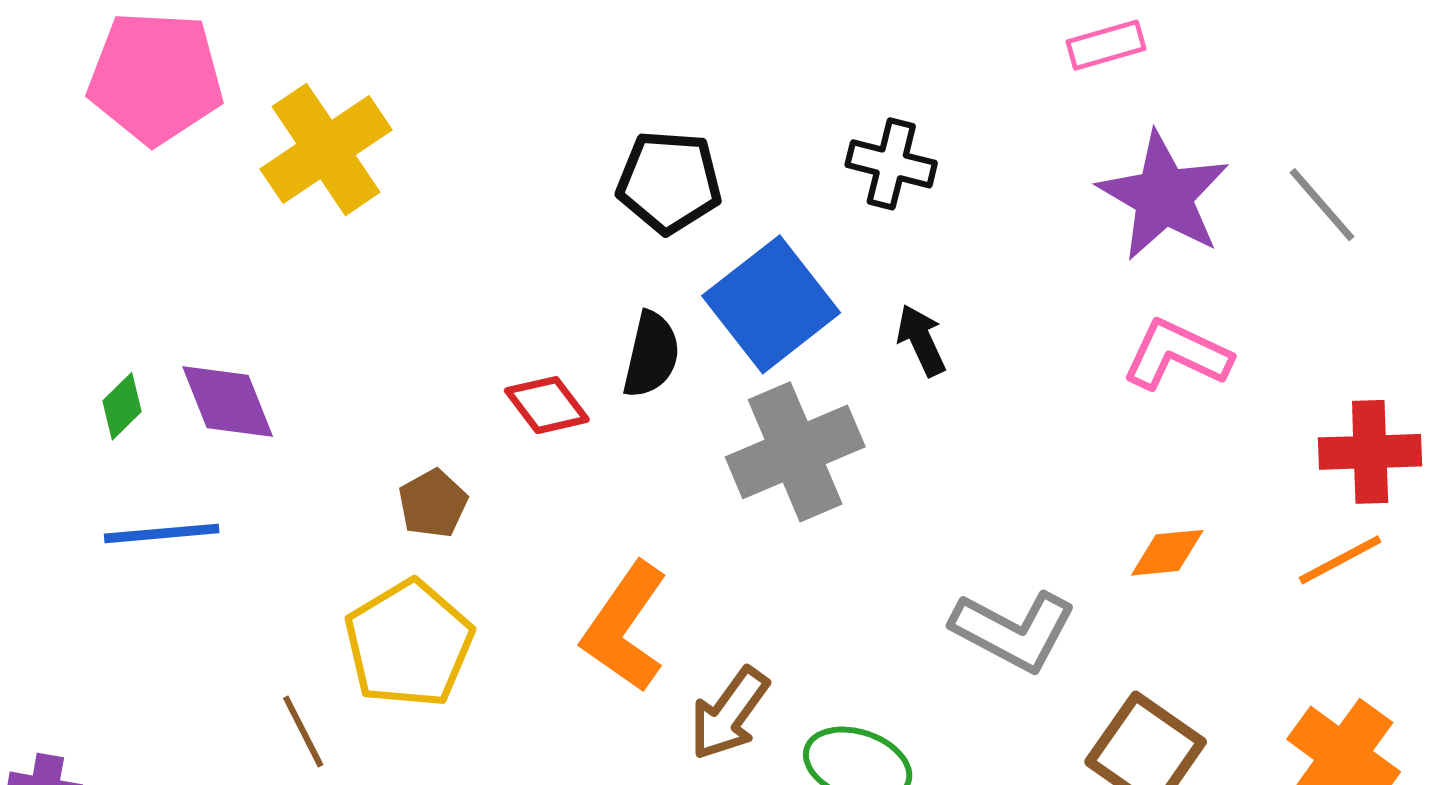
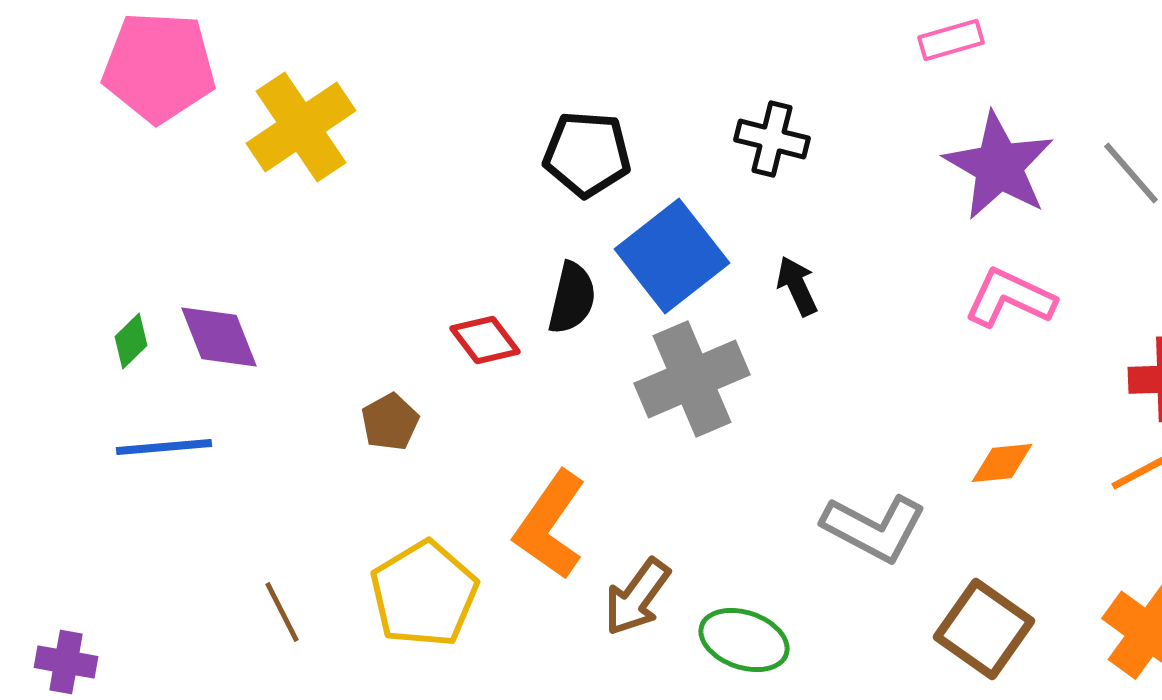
yellow pentagon: (409, 644) -> (424, 594), moved

